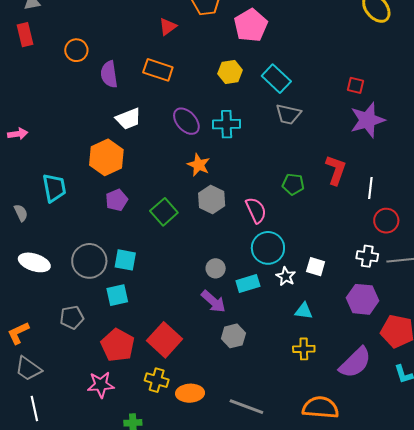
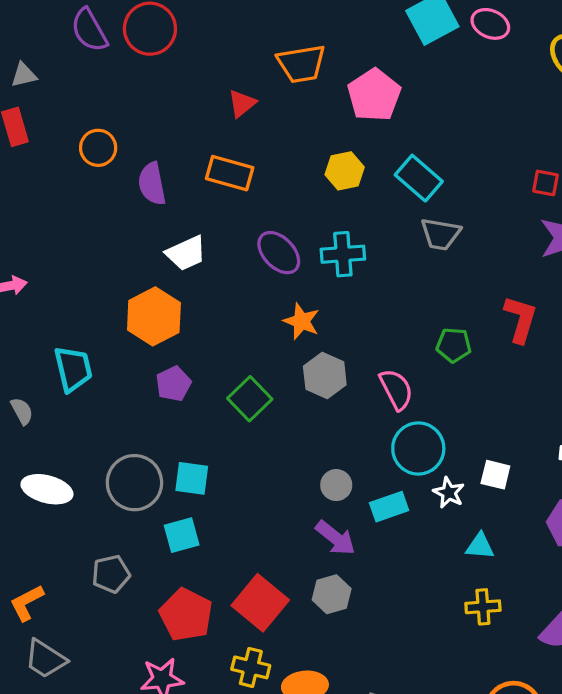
gray hexagon: (233, 336) -> (332, 594), moved

